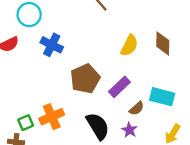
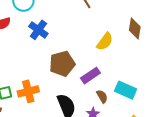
brown diamond: (163, 43) -> (135, 28), moved
brown semicircle: (137, 108) -> (102, 96), turned -88

